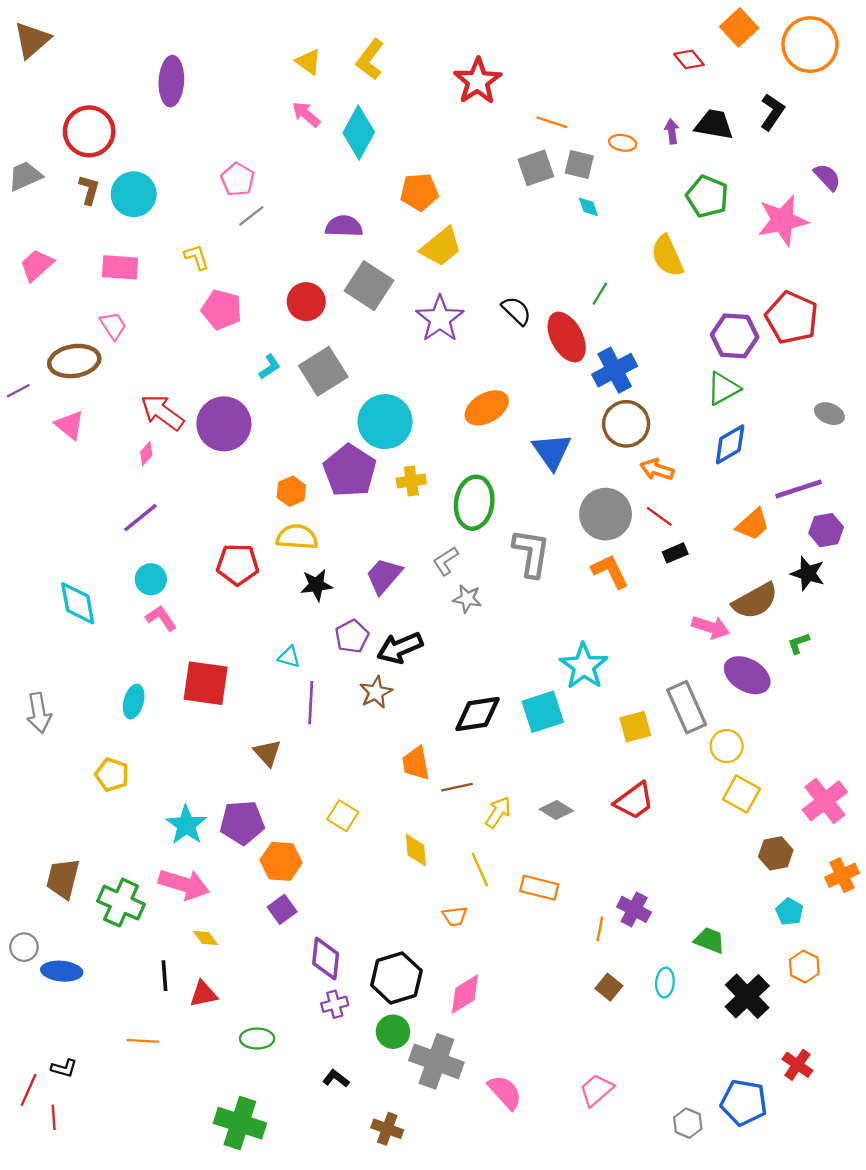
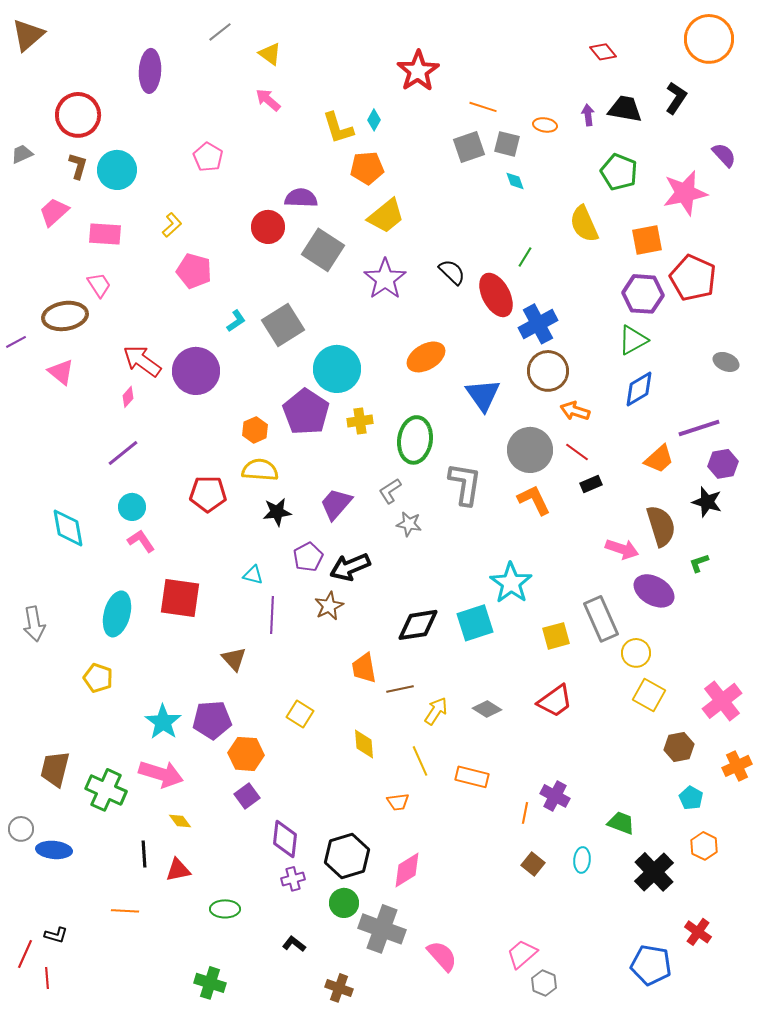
orange square: (739, 27) -> (647, 240), moved, turned 32
yellow L-shape: (370, 59) -> (338, 128), moved, turned -54
cyan diamond: (359, 133) -> (374, 120), moved, size x0.5
gray trapezoid: (25, 176) -> (22, 154), size x0.7
gray line: (251, 216) -> (220, 32), moved
yellow L-shape: (197, 257) -> (172, 225), turned 65
pink trapezoid: (37, 265) -> (54, 212), moved
red circle: (306, 302) -> (268, 227), moved
brown semicircle: (755, 601) -> (661, 526), turned -78
cyan ellipse: (134, 701) -> (117, 614), size x1.5
green cross: (240, 1123) -> (210, 983), size x0.7
gray hexagon: (688, 1123) -> (544, 983), moved

